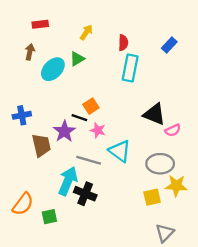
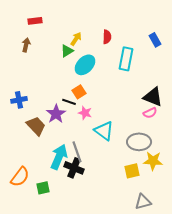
yellow arrow: (86, 32) -> (76, 39), moved
blue rectangle: (169, 45) -> (155, 40), moved, turned -72
cyan rectangle: (130, 68) -> (126, 59), moved
cyan ellipse: (53, 69) -> (85, 65), moved
black triangle: (154, 114) -> (153, 97), moved
brown trapezoid: (41, 145) -> (36, 126), turned -30
gray line: (89, 160) -> (77, 152), moved, turned 55
gray triangle: (165, 233) -> (143, 202), turned 30

